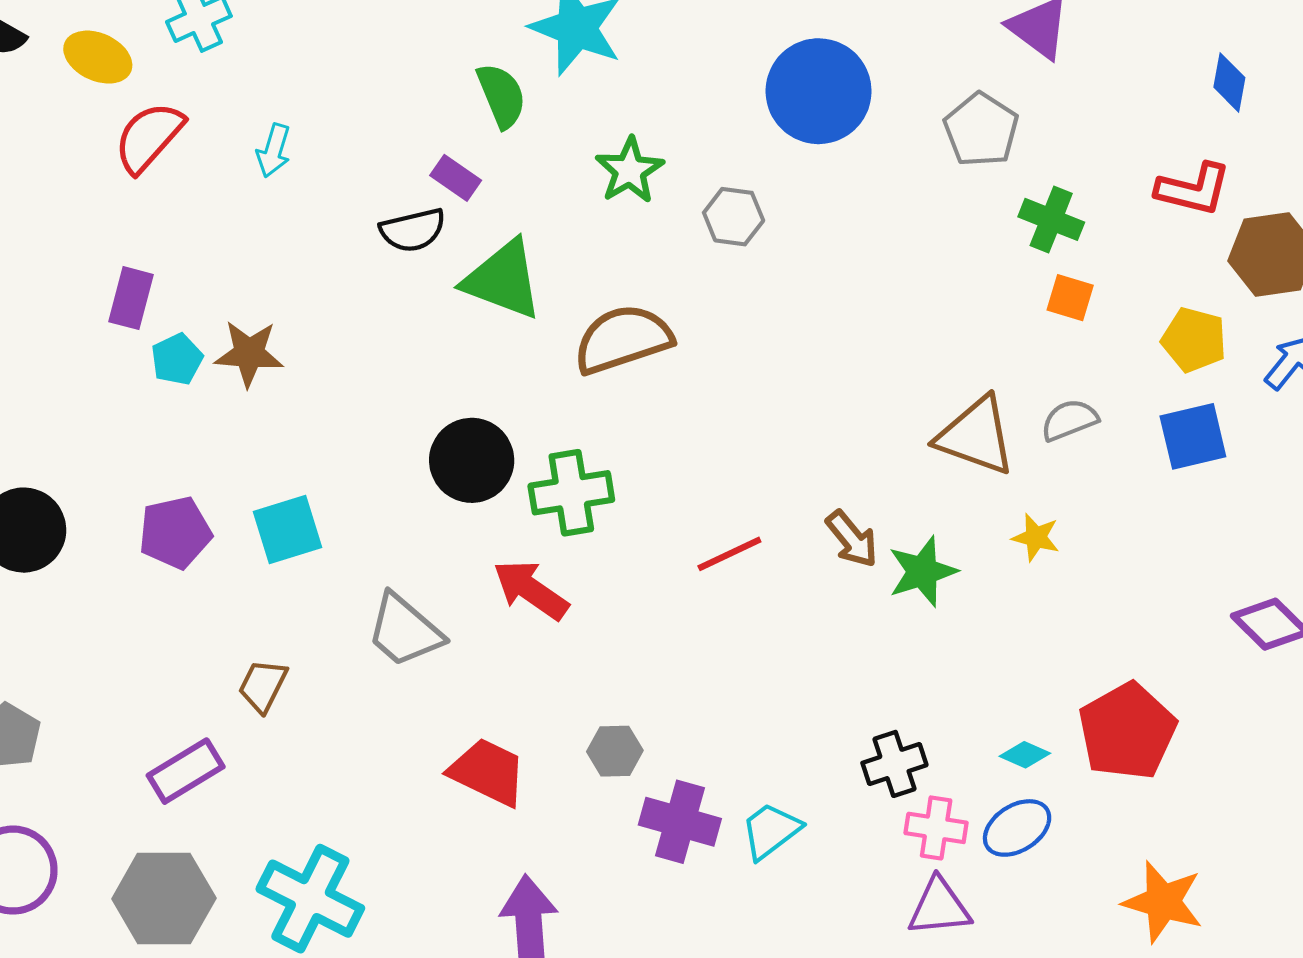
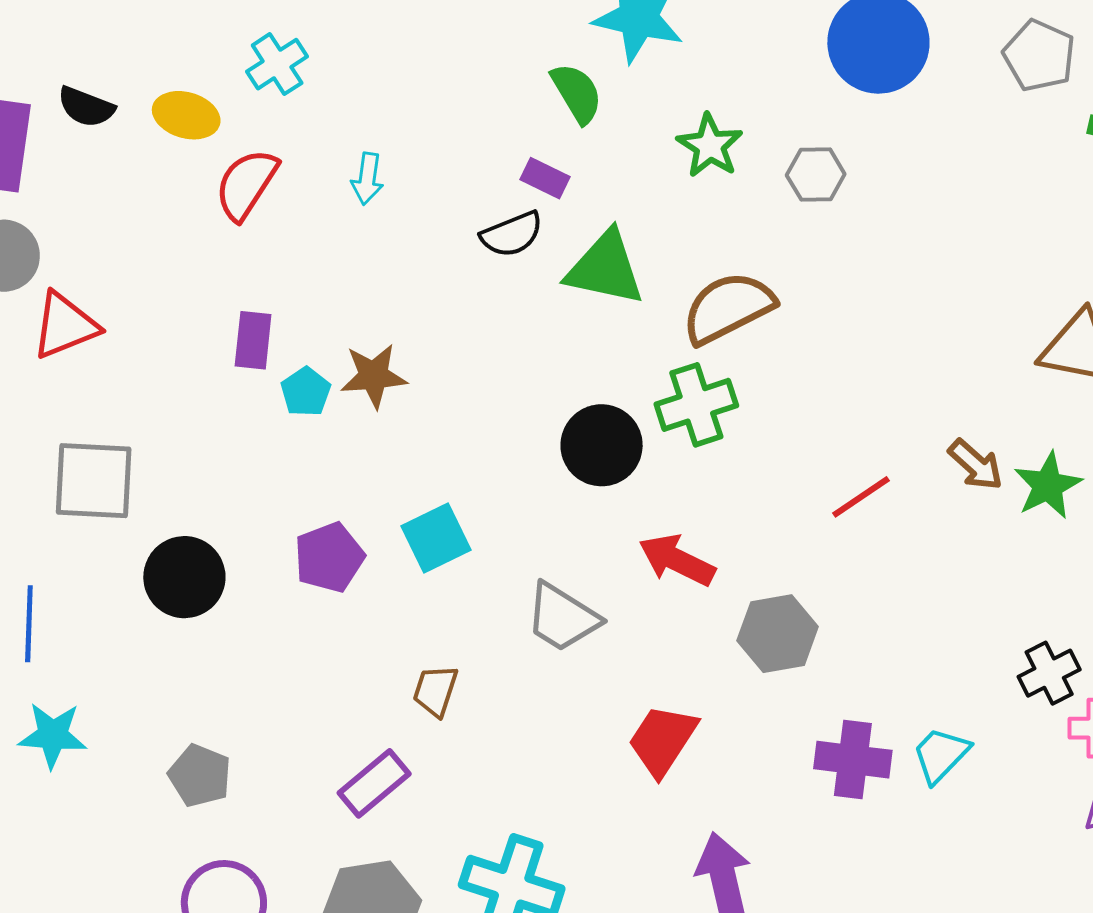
green cross: (571, 493) -> (696, 405), moved
gray hexagon: (615, 751) -> (778, 634), moved, size x1.5
red trapezoid: (488, 772) -> (662, 740), turned -74

